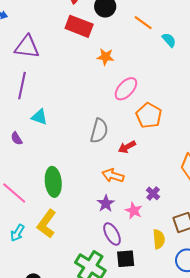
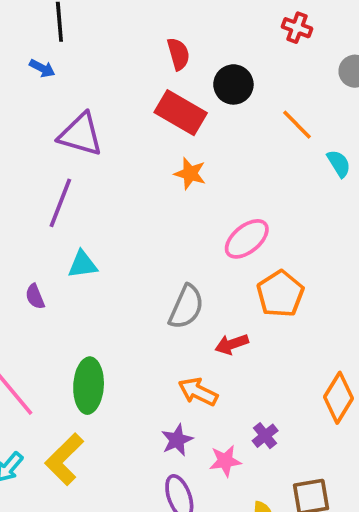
orange star: (105, 57) -> (190, 174), moved
cyan triangle: (39, 117) -> (82, 264), turned -36
pink star: (134, 211) -> (225, 461), turned 30

